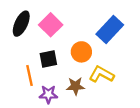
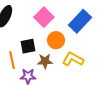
pink square: (51, 25) -> (44, 17), moved
brown star: (75, 86) -> (45, 61), moved

